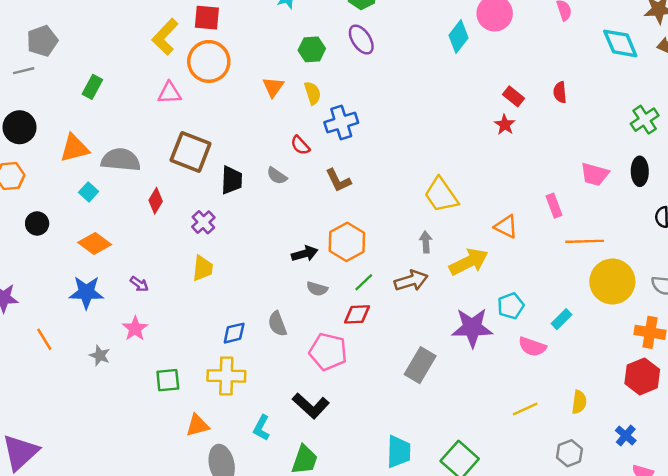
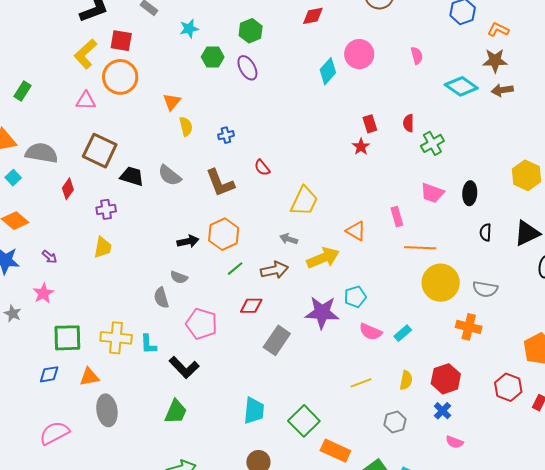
cyan diamond: (620, 43) -> (461, 86), turned -36
green hexagon: (312, 49) -> (213, 57), moved
yellow semicircle: (313, 93) -> (186, 126), moved
red rectangle: (513, 96) -> (370, 124), turned 30
green cross: (645, 120) -> (432, 143), moved
blue cross: (341, 122) -> (226, 135), size x0.6
red semicircle: (300, 145) -> (262, 168), moved
gray semicircle: (277, 176) -> (170, 175), size x1.4
black trapezoid: (232, 180) -> (132, 176), turned -80
brown L-shape: (338, 180) -> (220, 183), size x1.4
yellow trapezoid: (441, 195) -> (304, 201), turned -124
purple cross: (203, 222) -> (106, 209), turned 30
gray arrow: (426, 242) -> (289, 239), turned -72
gray semicircle: (317, 289) -> (179, 277), moved
red diamond: (357, 314) -> (251, 306), moved
cyan rectangle: (562, 319) -> (403, 333), moved
blue diamond: (234, 333) -> (49, 374), moved
red hexagon: (642, 376) -> (446, 379), moved
green square: (168, 380) -> (67, 338), size x1.4
cyan L-shape: (261, 428) -> (148, 344), moved, turned -35

